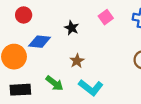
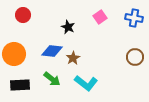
blue diamond: (40, 42) -> (52, 51), moved

